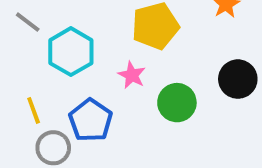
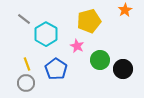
black circle: (238, 79) -> (123, 69), moved
gray circle: (53, 148) -> (26, 83), moved

